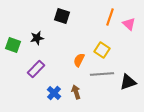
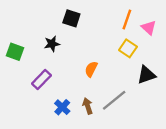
black star: (37, 38) -> (52, 44), moved
yellow square: (102, 50) -> (128, 48), moved
gray line: (102, 74) -> (114, 100), moved, turned -35
black triangle: (128, 82) -> (146, 75), moved

